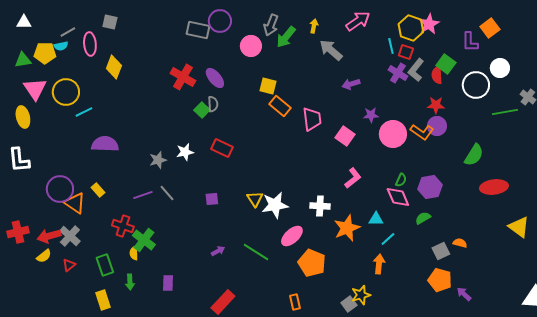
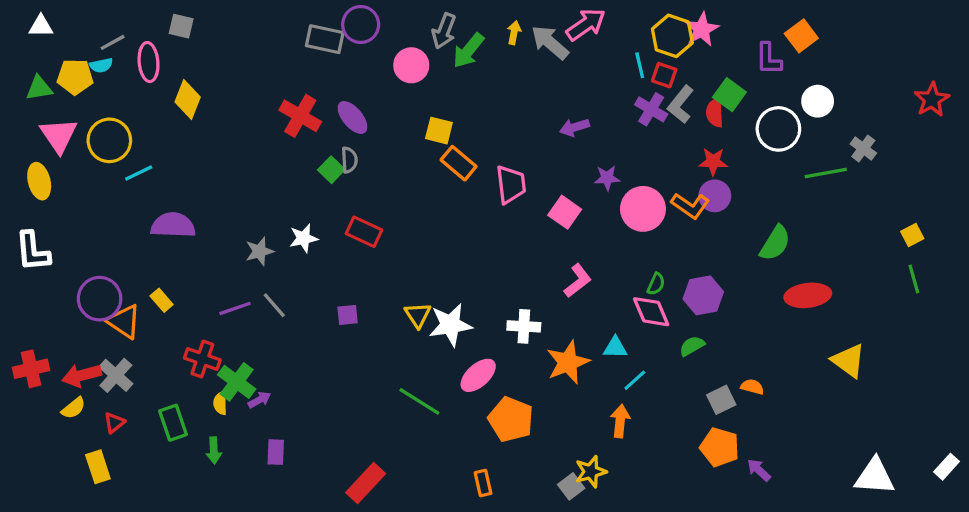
gray arrow: (331, 50) -> (550, 42), moved
purple arrow: (218, 251) -> (259, 400), moved
yellow rectangle: (103, 300) -> (98, 467), moved

